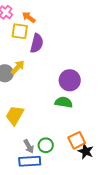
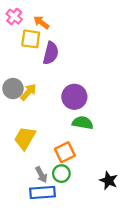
yellow arrow: (18, 67) -> (28, 92), moved
purple circle: (70, 80) -> (74, 97), moved
orange square: (77, 140) -> (65, 152), moved

